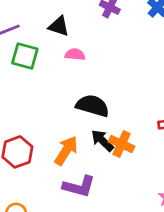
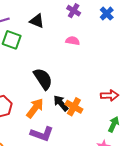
pink semicircle: (75, 54) -> (73, 41), moved
black semicircle: (93, 106) -> (43, 79), moved, turned 35

